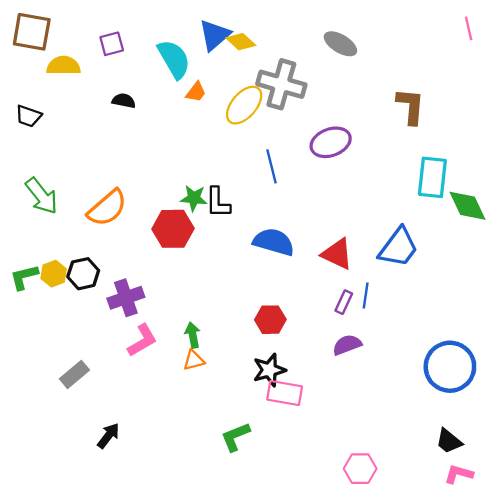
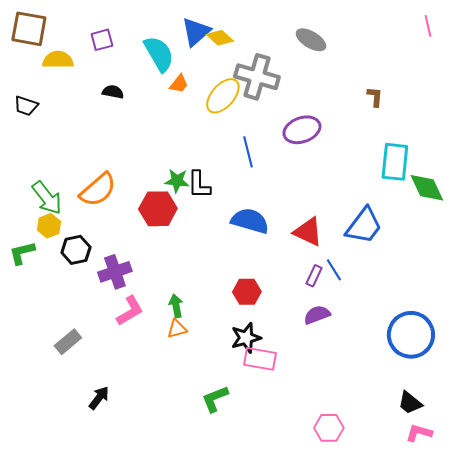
brown L-shape: (411, 106) -> (375, 97), size x0.6
green arrow: (42, 196) -> (47, 198), moved
yellow hexagon: (54, 274) -> (49, 226), moved
blue line: (366, 296) -> (334, 270), turned -40

